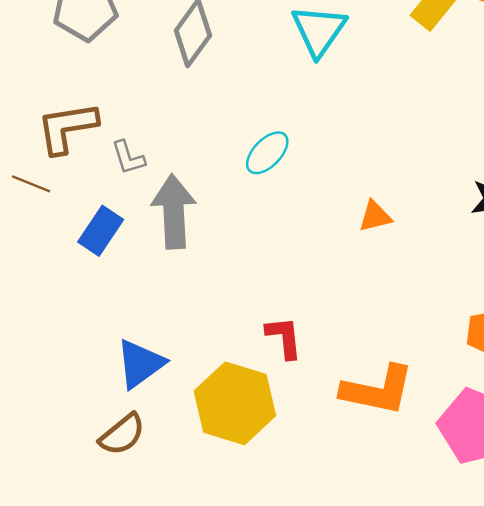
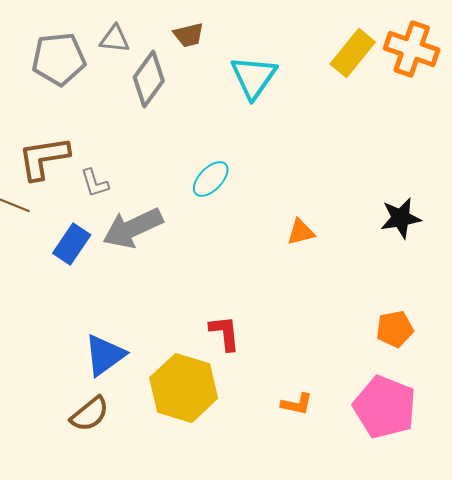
gray arrow: (174, 212) -> (133, 228), turned -112
orange L-shape: (378, 390) -> (297, 404), moved, size x0.5

